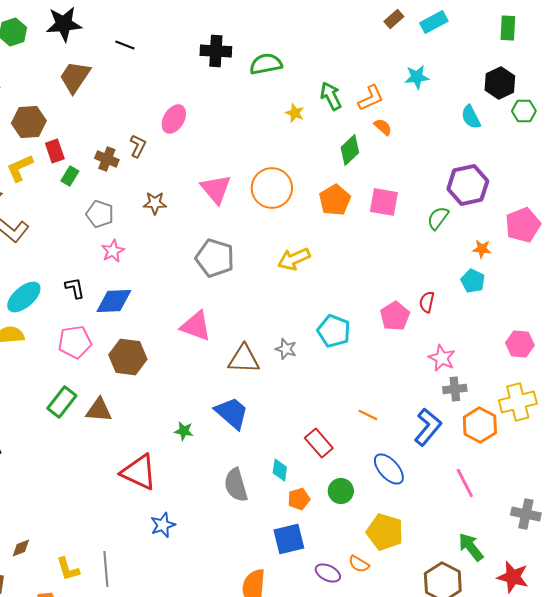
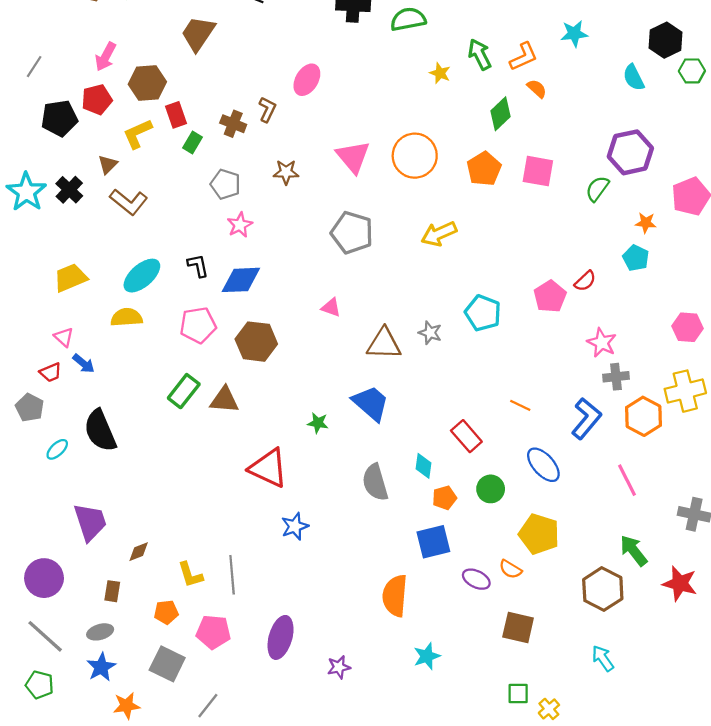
red semicircle: (427, 302) -> (585, 281), turned -145
pink triangle: (196, 326) -> (331, 307), size x0.6

